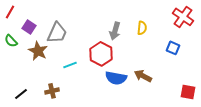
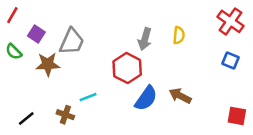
blue square: (173, 48) -> (230, 61), moved
brown star: (38, 51) -> (48, 64), turned -30
cyan line: (70, 65) -> (88, 97), moved
blue semicircle: (116, 78) -> (146, 98), turned -65
brown cross: (52, 91) -> (65, 115), turned 32

